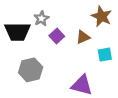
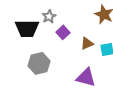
brown triangle: (83, 37) -> (87, 43), moved

